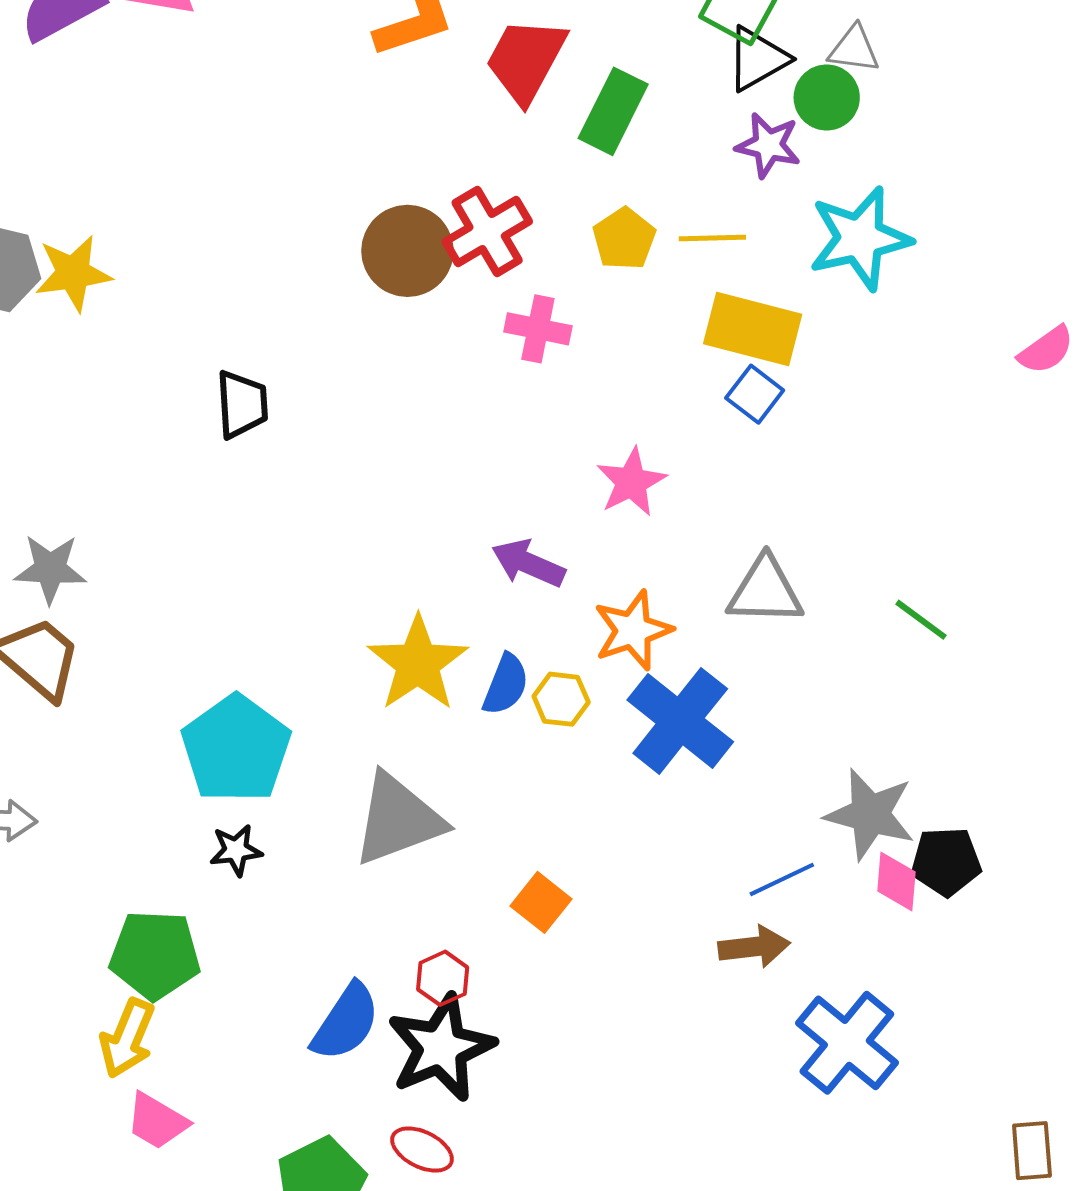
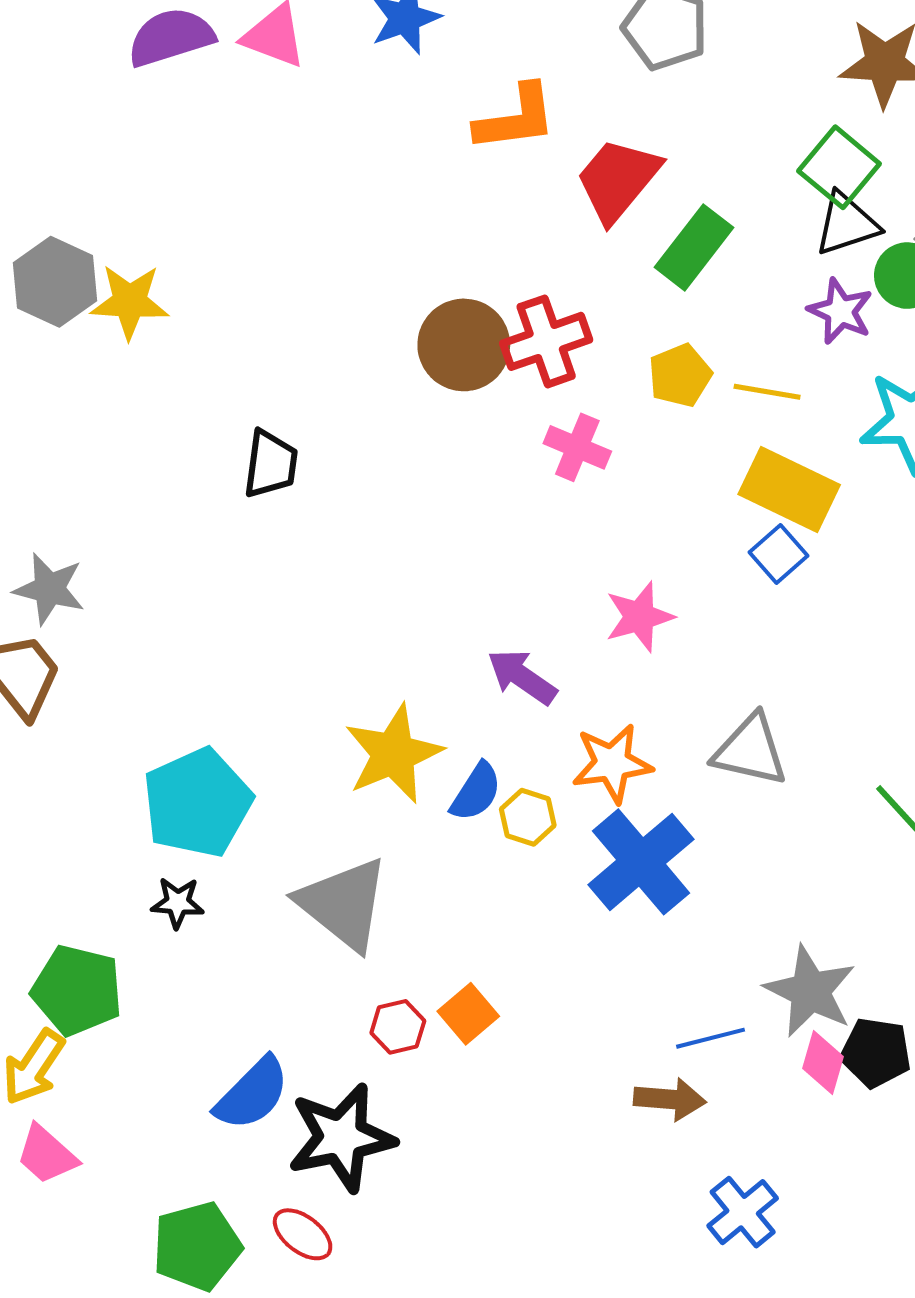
gray triangle: (398, 819) -> (343, 904), turned 48
red hexagon: (443, 978) -> (398, 1027), moved
blue cross: (847, 1043) -> (743, 1212), size x0.7

